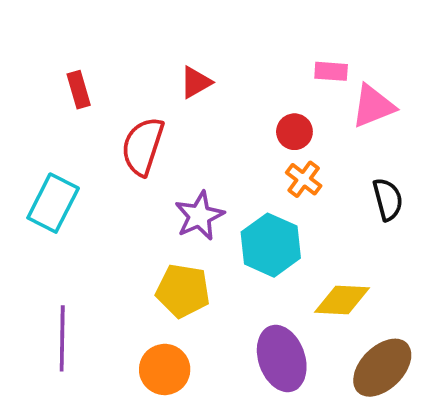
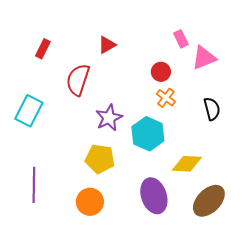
pink rectangle: (331, 71) -> (181, 39), turned 60
red rectangle: (79, 90) -> (43, 49), turned 42

